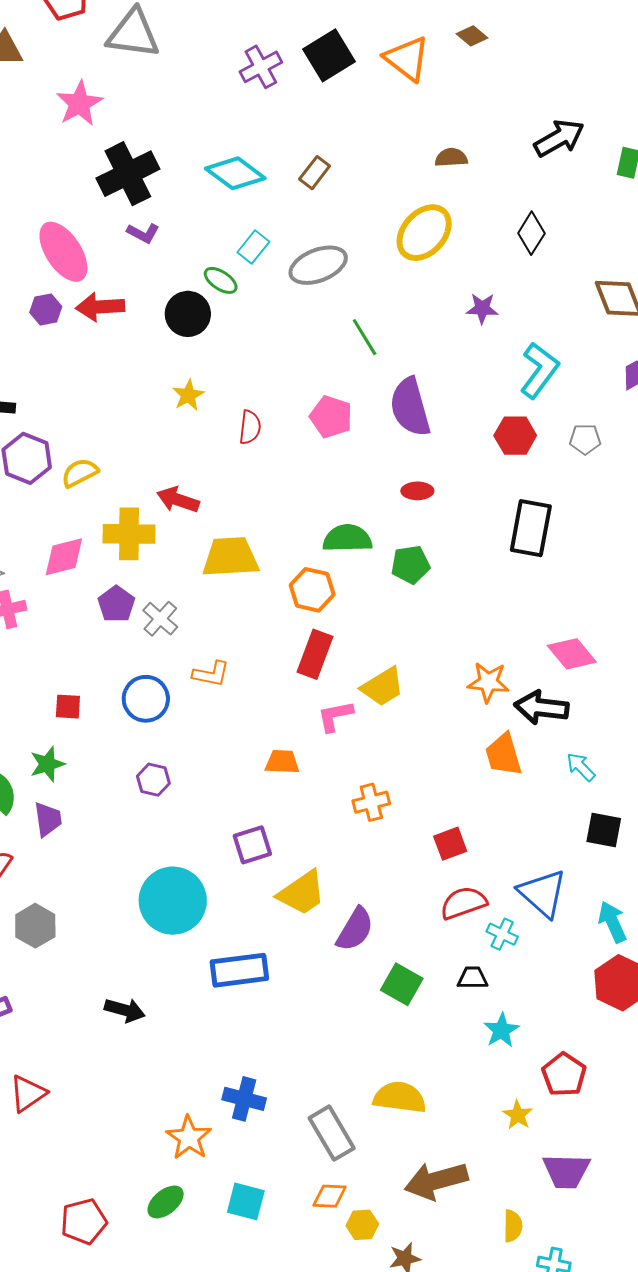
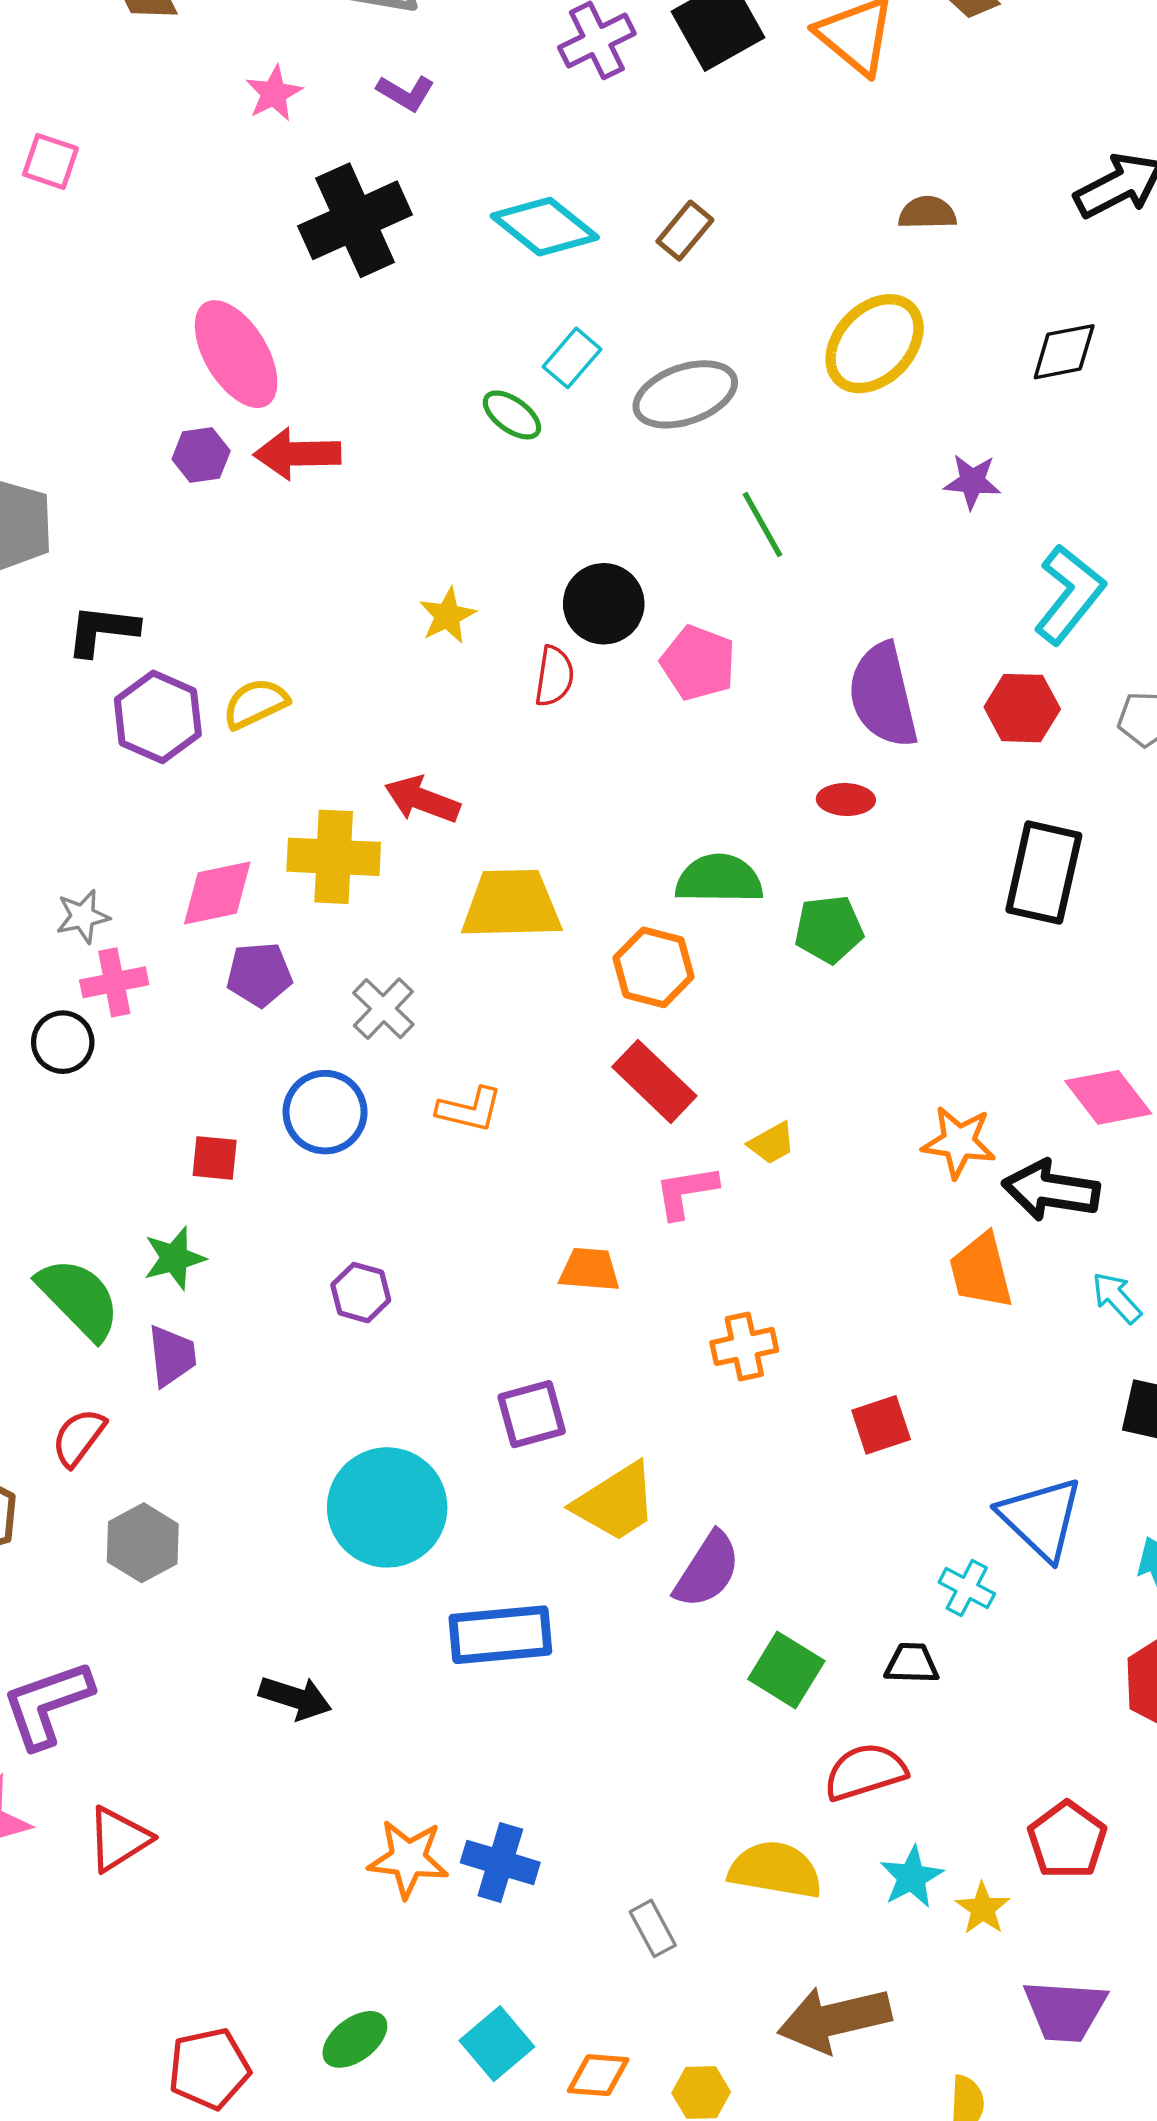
pink star: (79, 104) -> (274, 93), size x0.7
purple L-shape: (143, 233) -> (406, 93), moved
black diamond: (531, 233) -> (1064, 352), turned 45
black circle: (188, 314) -> (604, 604), moved
purple semicircle: (410, 407) -> (883, 695), moved
yellow semicircle: (80, 473) -> (256, 703), moved
purple pentagon: (116, 604) -> (259, 974), moved, turned 30
red rectangle: (315, 654) -> (654, 1081), turned -69
yellow trapezoid: (383, 687) -> (772, 1143), size x0.6
blue circle: (146, 699) -> (325, 1112), moved
red semicircle: (463, 903) -> (865, 1772), moved
cyan star: (501, 1030) -> (912, 1877), moved
gray rectangle: (332, 1133) -> (653, 1928), size x0.6
orange star: (189, 1138) -> (408, 1859), moved, turned -30
orange diamond: (330, 1196) -> (598, 2075), moved
cyan square: (246, 1201) -> (497, 2044), turned 33

